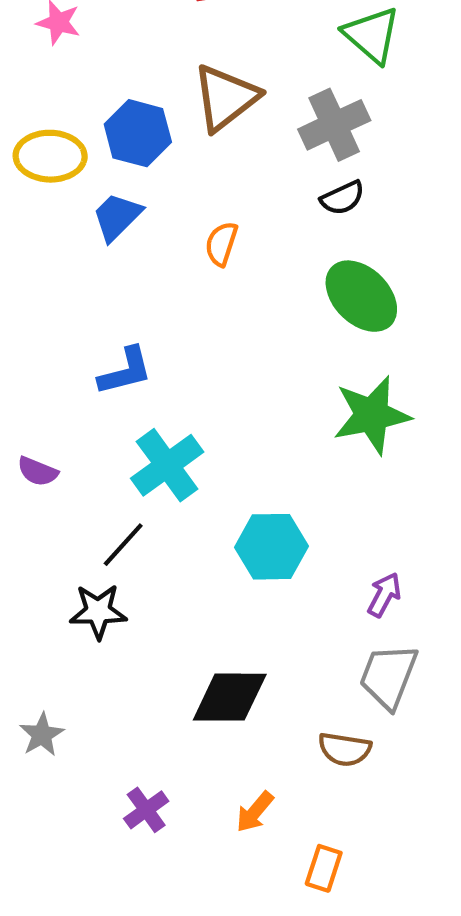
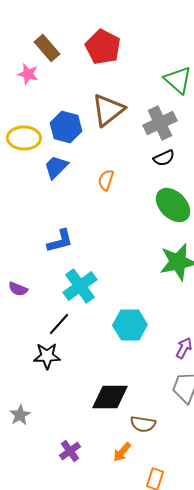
brown semicircle: (345, 749) -> (143, 424), moved

